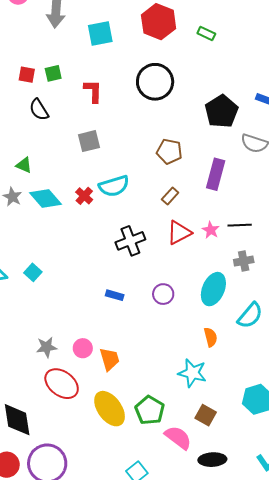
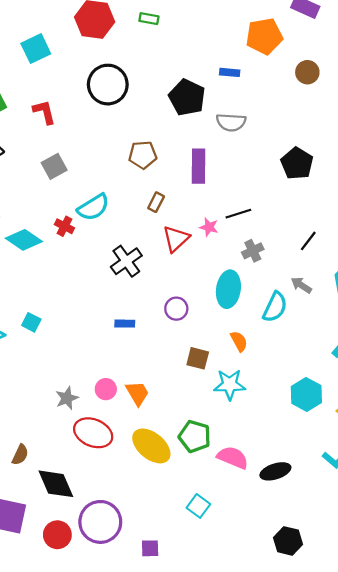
brown square: (206, 415) -> (198, 358), moved

